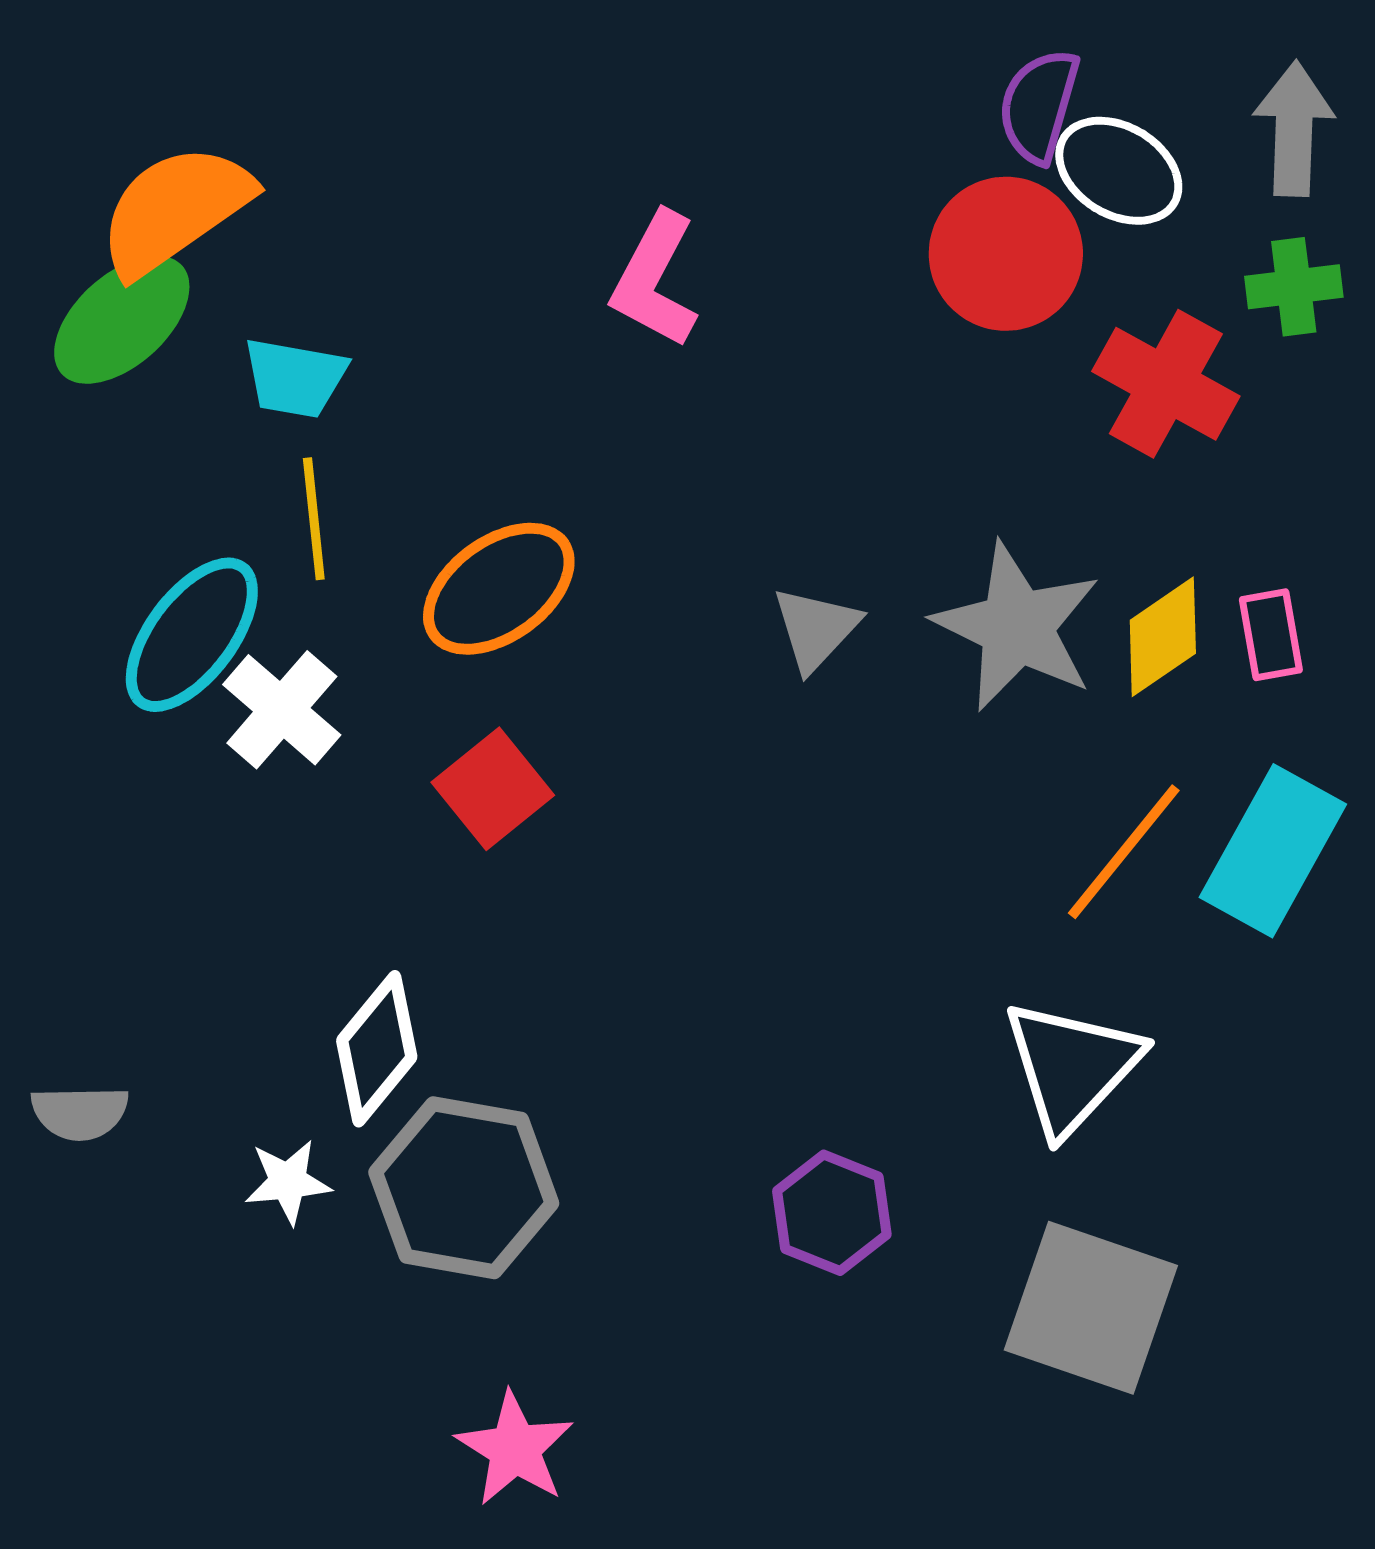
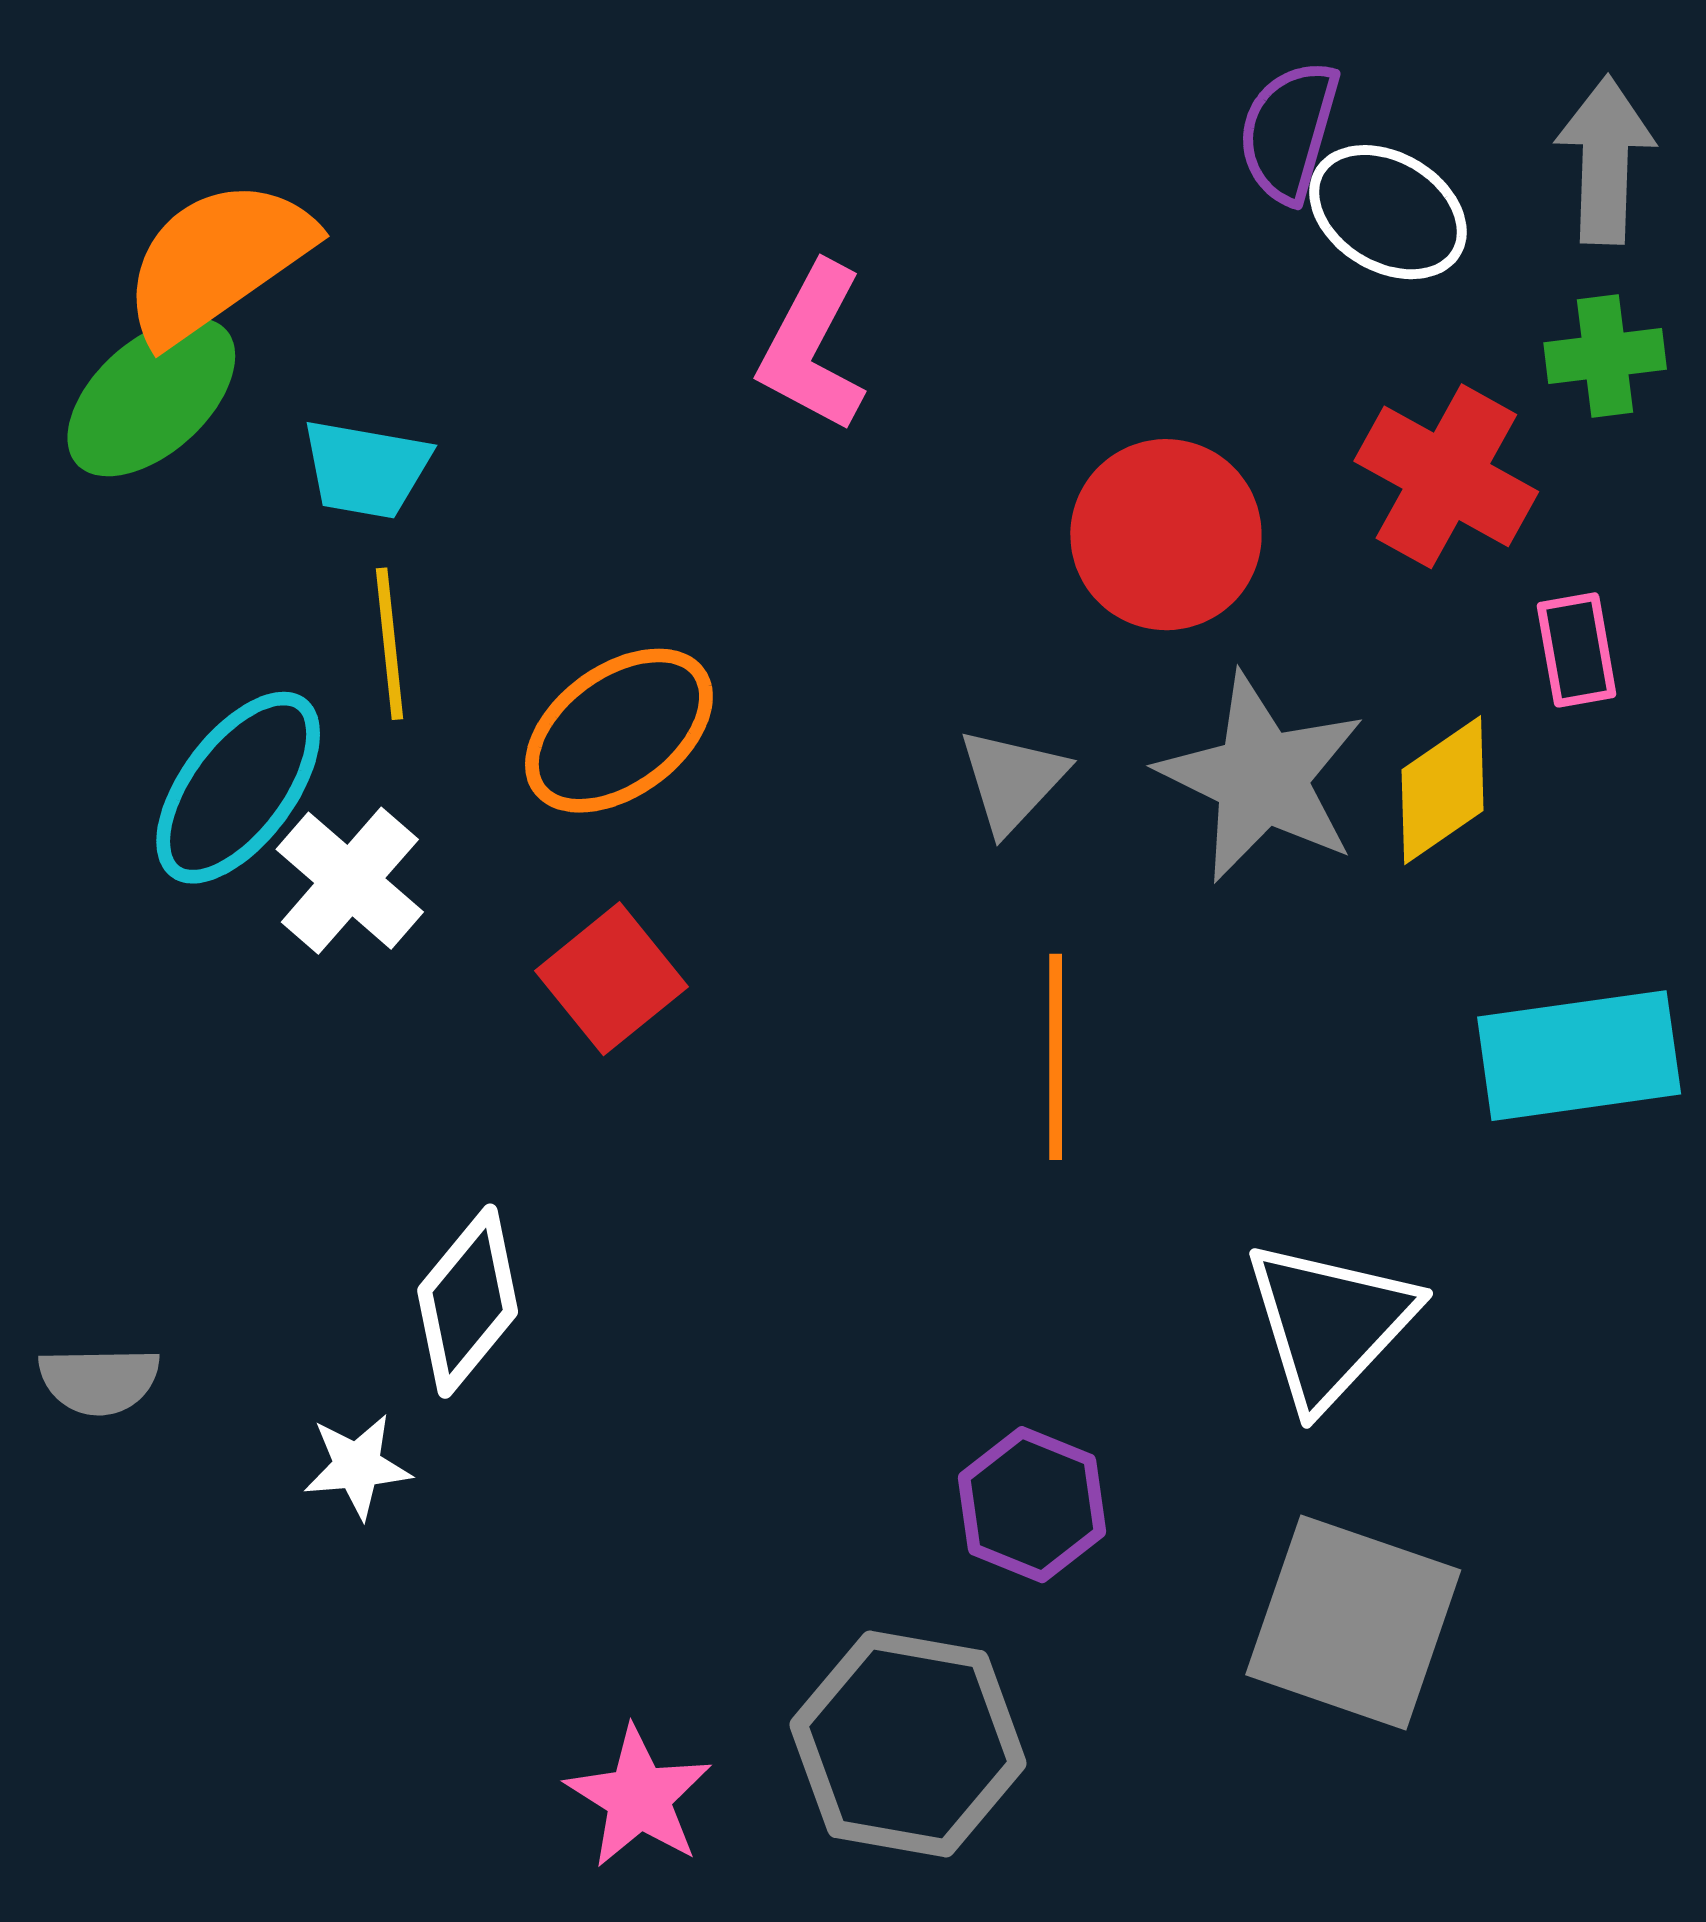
red circle: (1006, 254) -> (1166, 535), moved
pink rectangle: (1271, 635) -> (1577, 650), moved
cyan rectangle: (1273, 851) -> (1579, 1056), turned 53
orange line: (1124, 852) -> (1056, 1057), moved, turned -39
gray hexagon: (464, 1188) -> (908, 1744), moved

